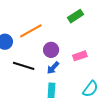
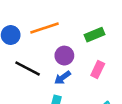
green rectangle: (76, 16) -> (94, 35), moved
pink rectangle: (80, 56) -> (98, 69), turned -56

